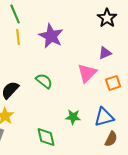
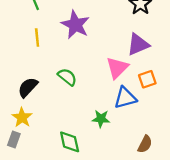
yellow line: (18, 37) -> (37, 37), moved
purple triangle: (105, 53) -> (138, 44), size x1.5
blue triangle: (104, 117) -> (125, 98), moved

